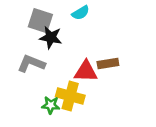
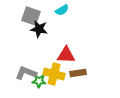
gray L-shape: (31, 64) -> (26, 73), moved
brown rectangle: (108, 64) -> (78, 73), moved

